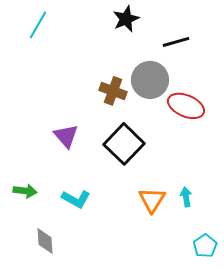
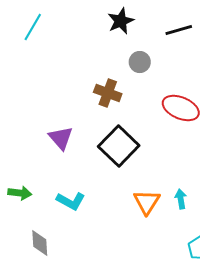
black line: (176, 42) -> (179, 30), moved
gray circle: (150, 80) -> (140, 62), moved, size x0.6

